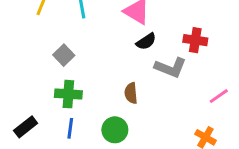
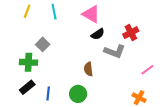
red cross: (195, 40) -> (131, 33), turned -35
green cross: (68, 94) -> (28, 62), moved
black rectangle: (26, 127) -> (27, 87), moved

